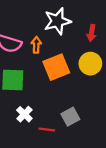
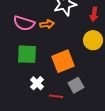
orange arrow: (36, 45) -> (47, 24), turned 80
orange square: (56, 67) -> (63, 61), moved

